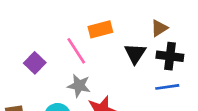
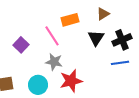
brown triangle: (159, 28) -> (103, 14), moved
black cross: (170, 56) -> (122, 40), turned -30

